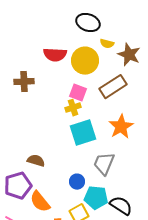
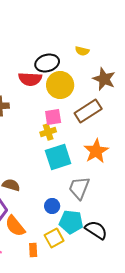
black ellipse: (88, 23) -> (47, 63), moved, turned -35
yellow semicircle: (107, 44) -> (82, 51), moved
pink square: (78, 93) -> (53, 117), turned -30

